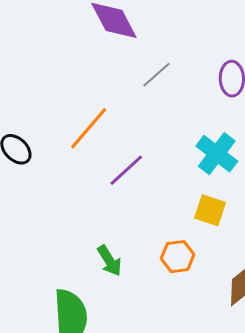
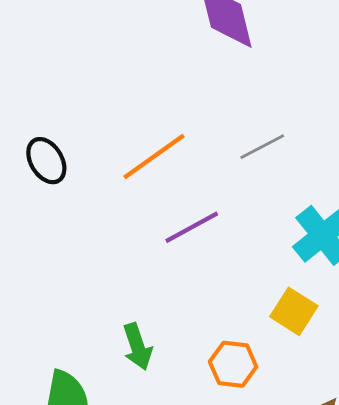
gray line: (156, 75) -> (262, 147), moved

